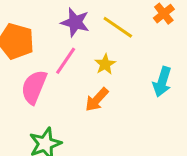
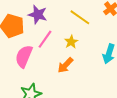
purple star: (75, 22) -> (38, 15), moved

